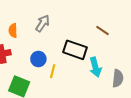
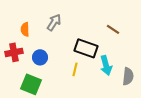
blue circle: (38, 59) -> (40, 57), moved
yellow line: (53, 71) -> (75, 69), moved

